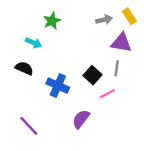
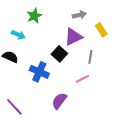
yellow rectangle: (129, 16) -> (101, 30), moved
purple triangle: (121, 43) -> (73, 37), moved, turned -36
black square: (92, 75) -> (59, 54), moved

